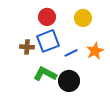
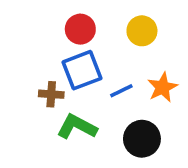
brown cross: (27, 47) -> (51, 94), moved
black circle: (69, 81) -> (142, 139), moved

